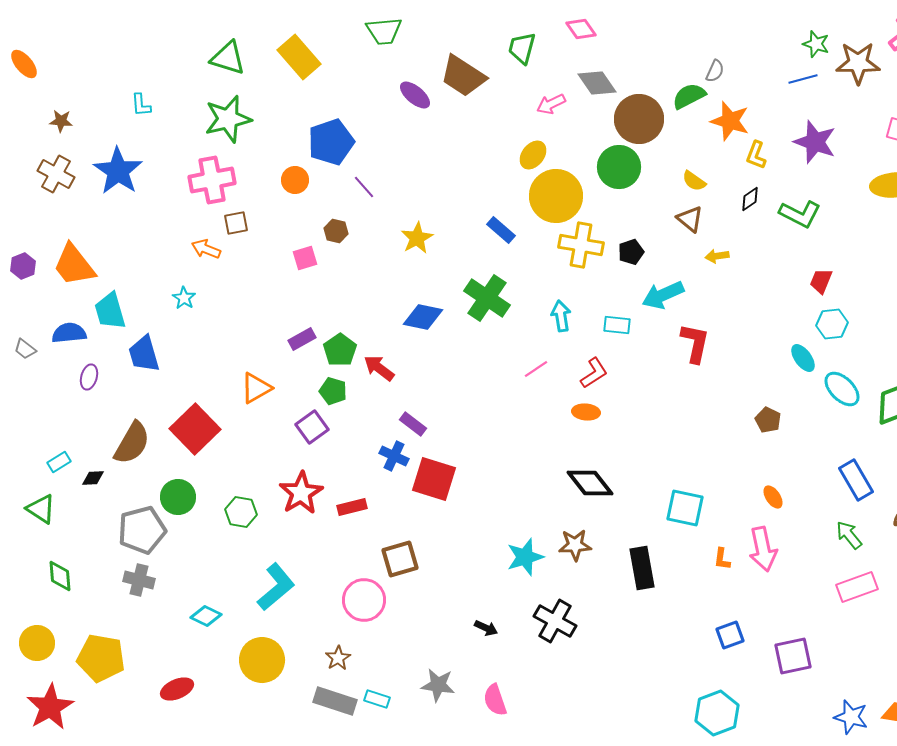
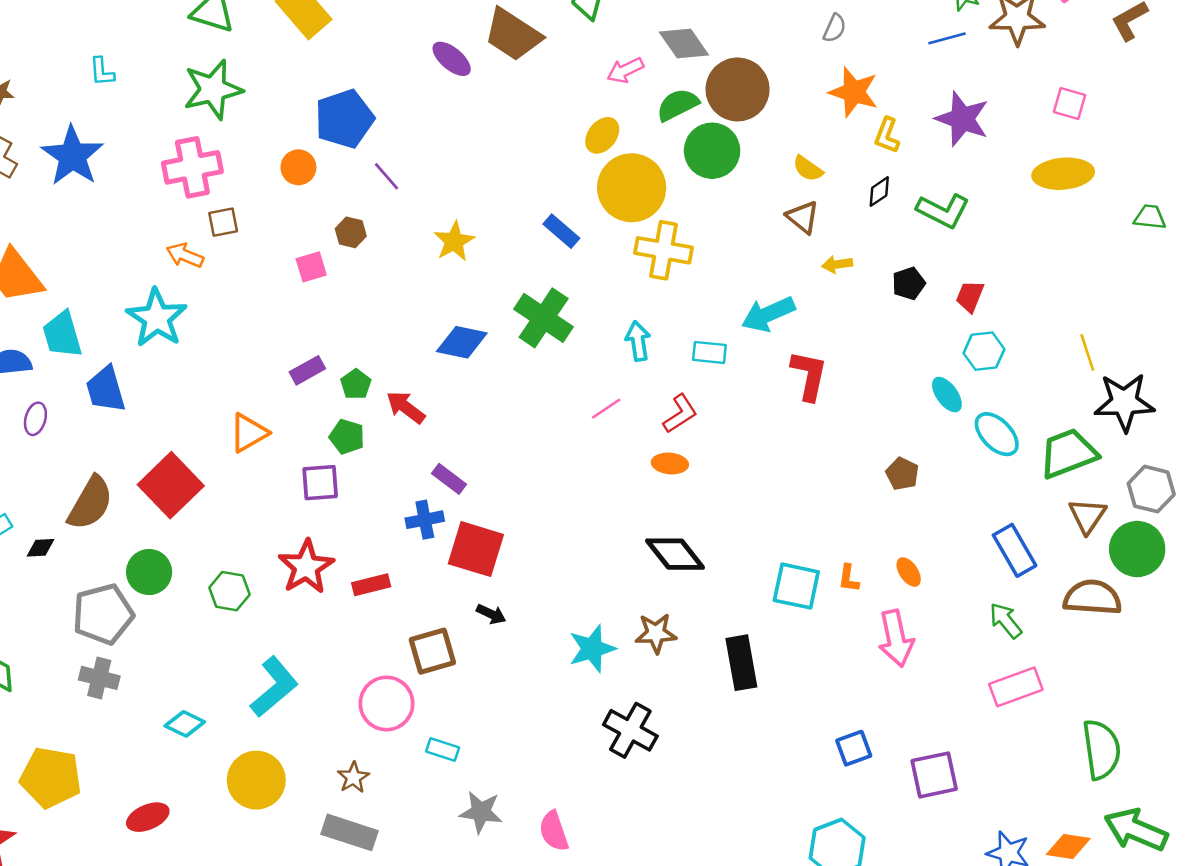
green semicircle: (689, 96) -> (678, 105), moved
black pentagon: (631, 252) -> (909, 283), moved
cyan star: (184, 298) -> (157, 318), size x2.0
green pentagon: (340, 350) -> (356, 384), size x0.7
purple square: (312, 427) -> (320, 483), turned 32
blue cross: (394, 456) -> (425, 520), turned -36
orange L-shape: (722, 559) -> (849, 578), moved
black arrow: (486, 628) -> (491, 614), moved
cyan rectangle: (377, 699) -> (443, 749), moved

